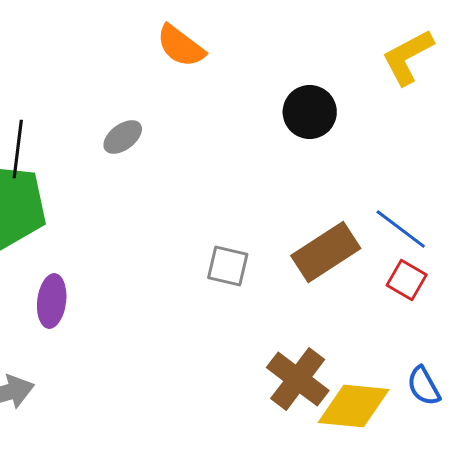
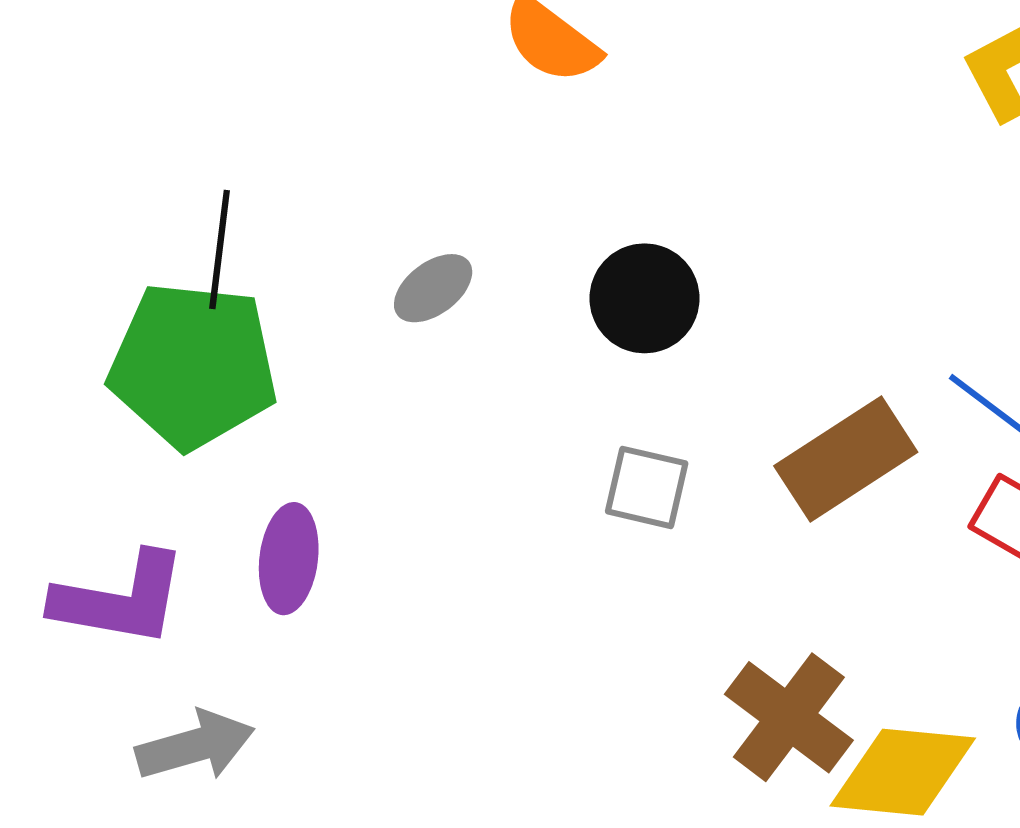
black circle: (310, 112) -> (645, 298), moved
gray ellipse: (123, 137) -> (433, 288), moved

